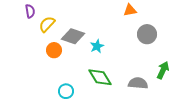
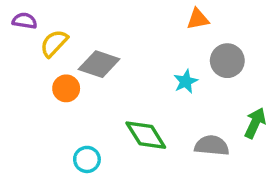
purple semicircle: (30, 11) -> (25, 21), turned -72
cyan star: (97, 46) -> (186, 81), moved

